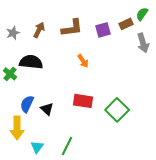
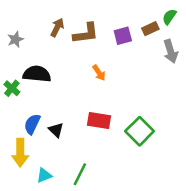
brown arrow: (39, 30) -> (57, 27), moved
cyan triangle: (37, 147) -> (44, 175), turned 32

